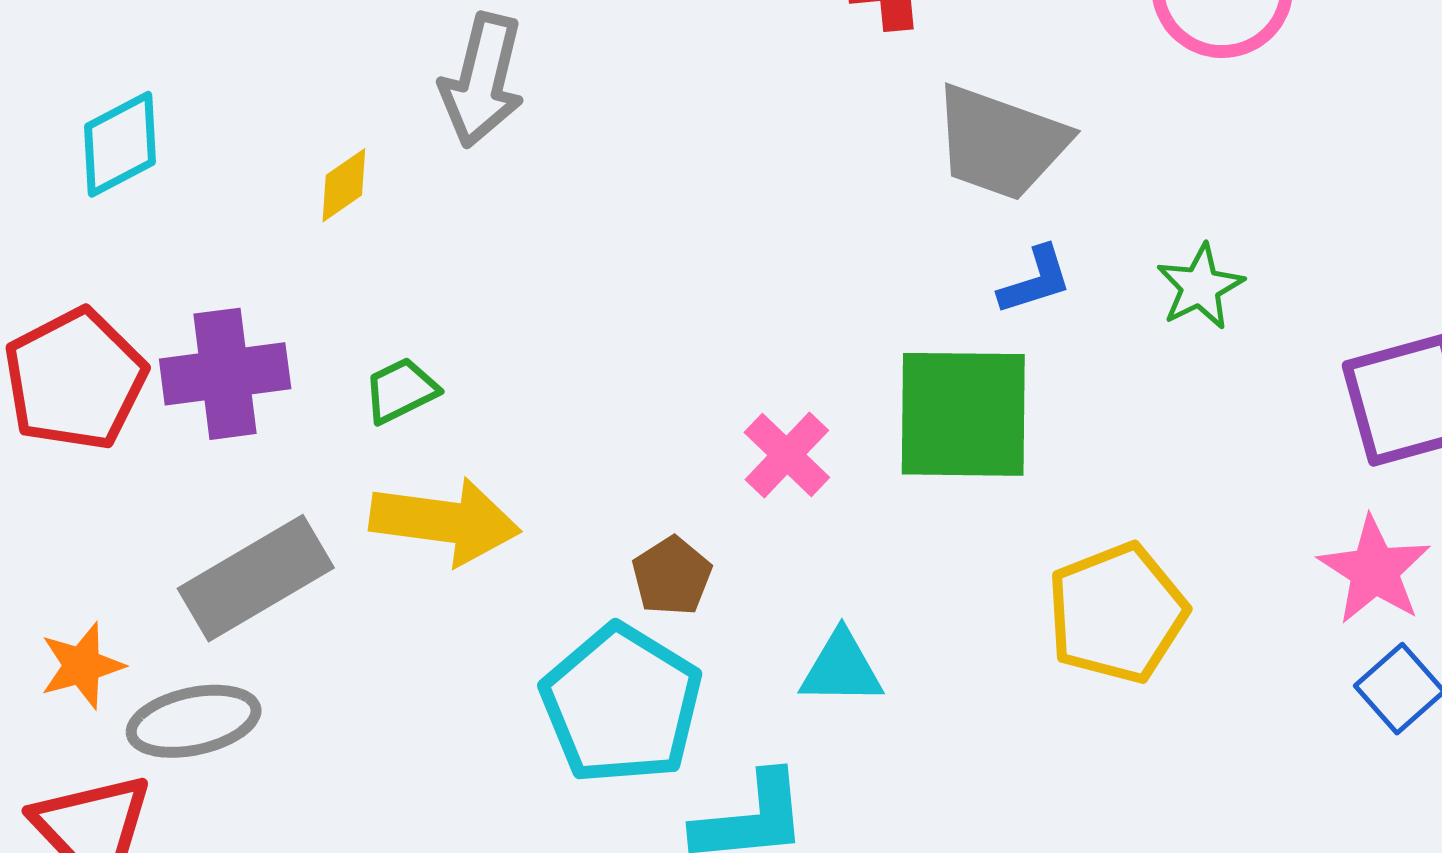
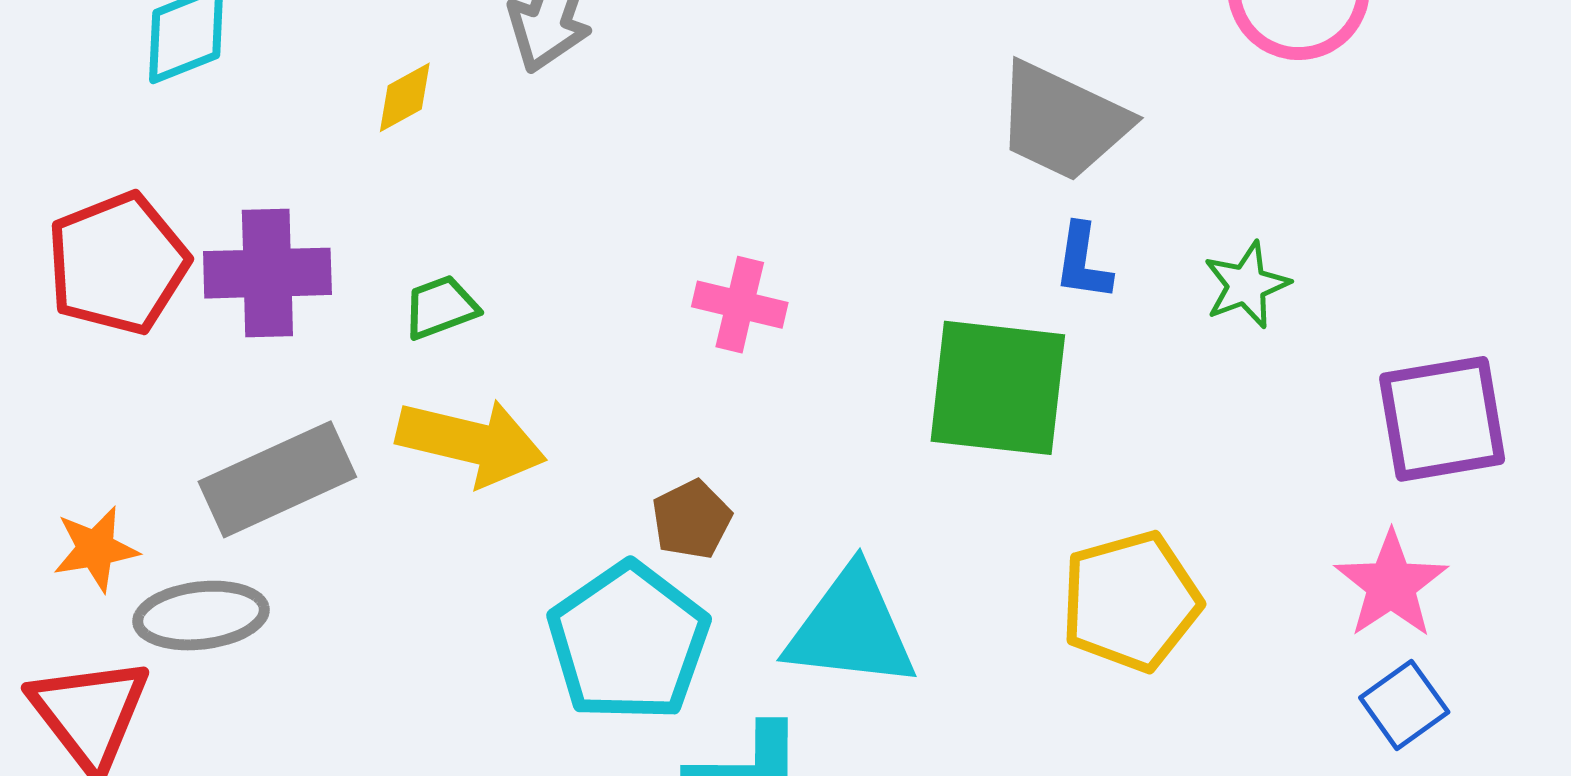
blue L-shape: (1035, 280) -> (1083, 262), turned 110
pink cross: (787, 455) -> (740, 305), moved, turned -36
cyan triangle: (841, 668) -> (851, 628), size x1.6

